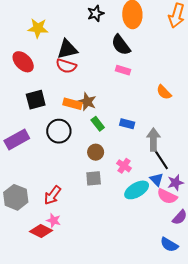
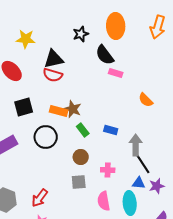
black star: (96, 13) -> (81, 34), moved
pink rectangle: (123, 70) -> (116, 73), moved
pink cross: (124, 166) -> (108, 170), turned -32
blue triangle: (157, 179) -> (139, 183), turned -40
cyan ellipse: (137, 190) -> (130, 203), moved, turned -65
pink semicircle: (167, 196) -> (104, 201), moved, turned 54

